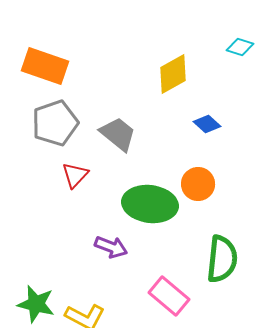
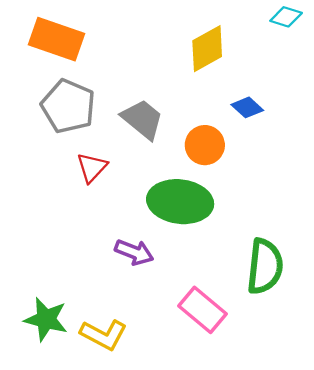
gray pentagon: (55, 123) -> (68, 106), turned -30
orange circle: (198, 184) -> (205, 145), moved

